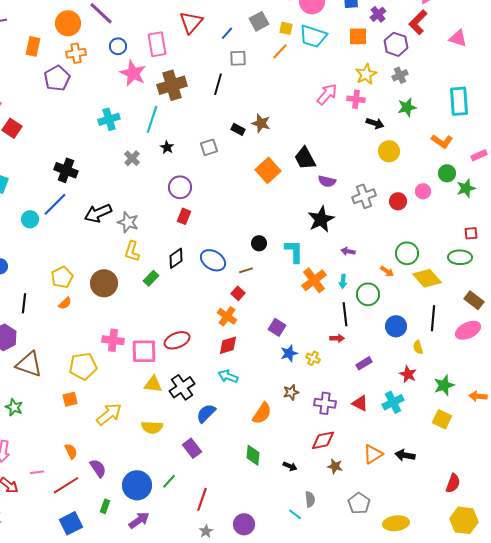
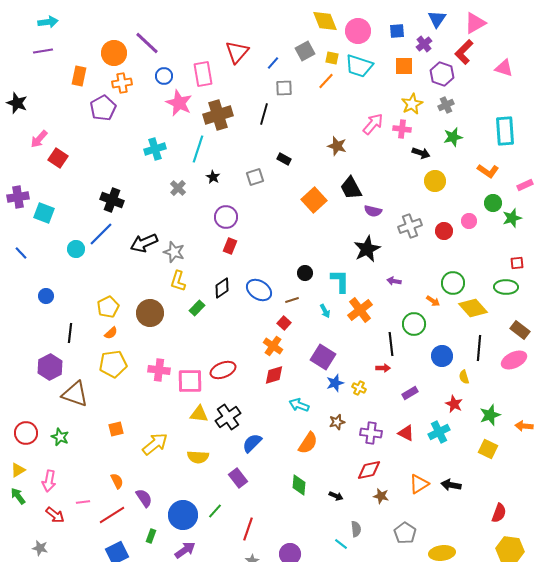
brown star: (261, 123) -> (337, 146), moved
cyan arrow: (343, 281) -> (325, 311), moved, turned -32
purple square: (277, 327) -> (323, 357), size x1.4
yellow pentagon: (83, 366) -> (113, 364), moved
cyan arrow: (228, 376) -> (299, 405), moved

